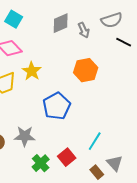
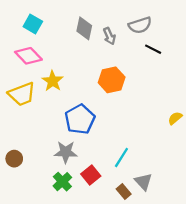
gray diamond: (61, 23) -> (84, 28), turned -55
gray star: (25, 136) -> (66, 152), moved

